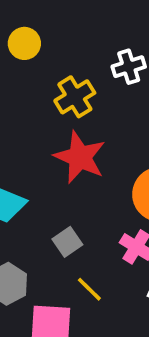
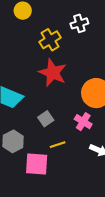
yellow line: (89, 289) -> (58, 145), turned -63

